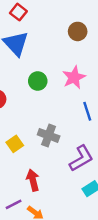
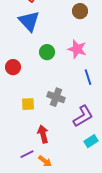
pink star: (74, 77) -> (77, 49), turned -30
yellow square: (15, 144) -> (28, 104), turned 32

